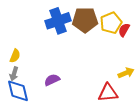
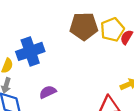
blue cross: (58, 21) -> (30, 51), moved

